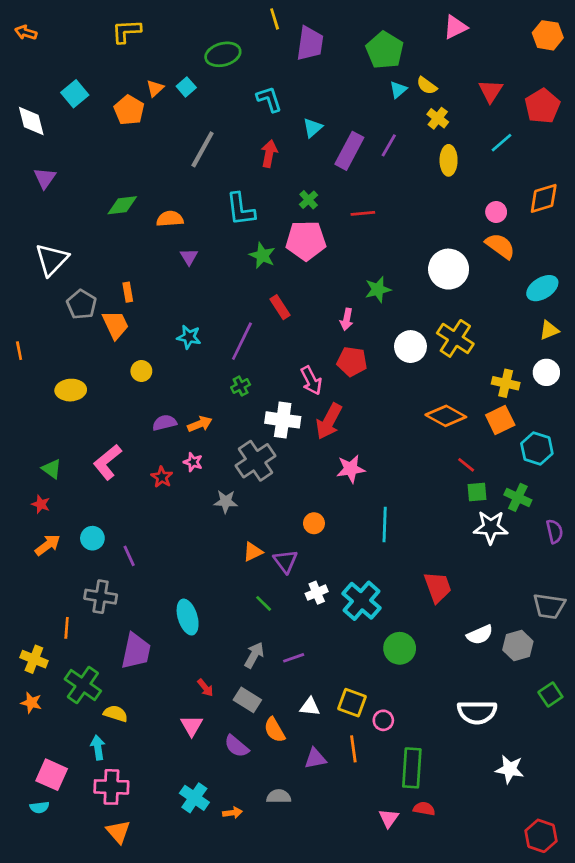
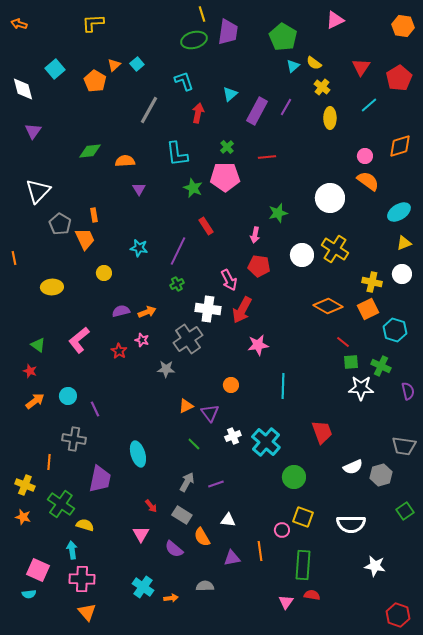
green ellipse: (223, 54) -> (194, 40), moved
cyan L-shape: (269, 99) -> (184, 81), moved
yellow square: (352, 703) -> (303, 517), moved

